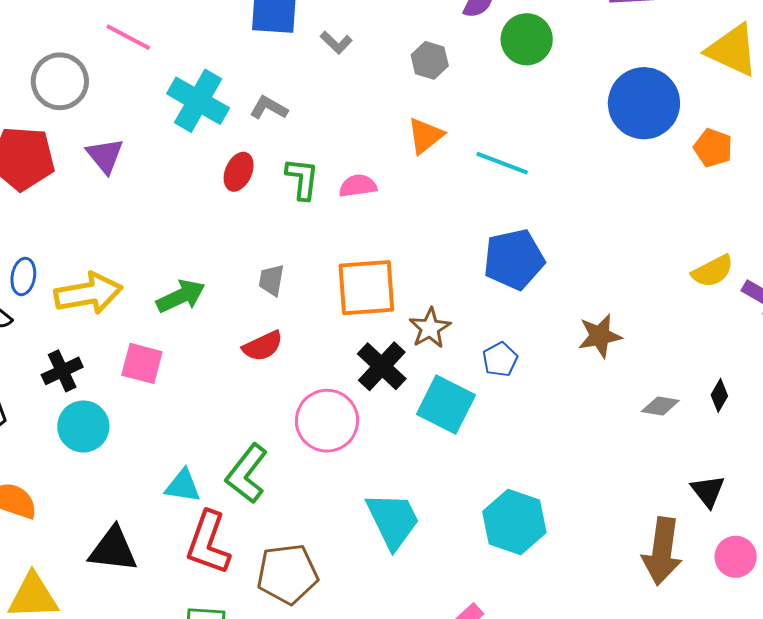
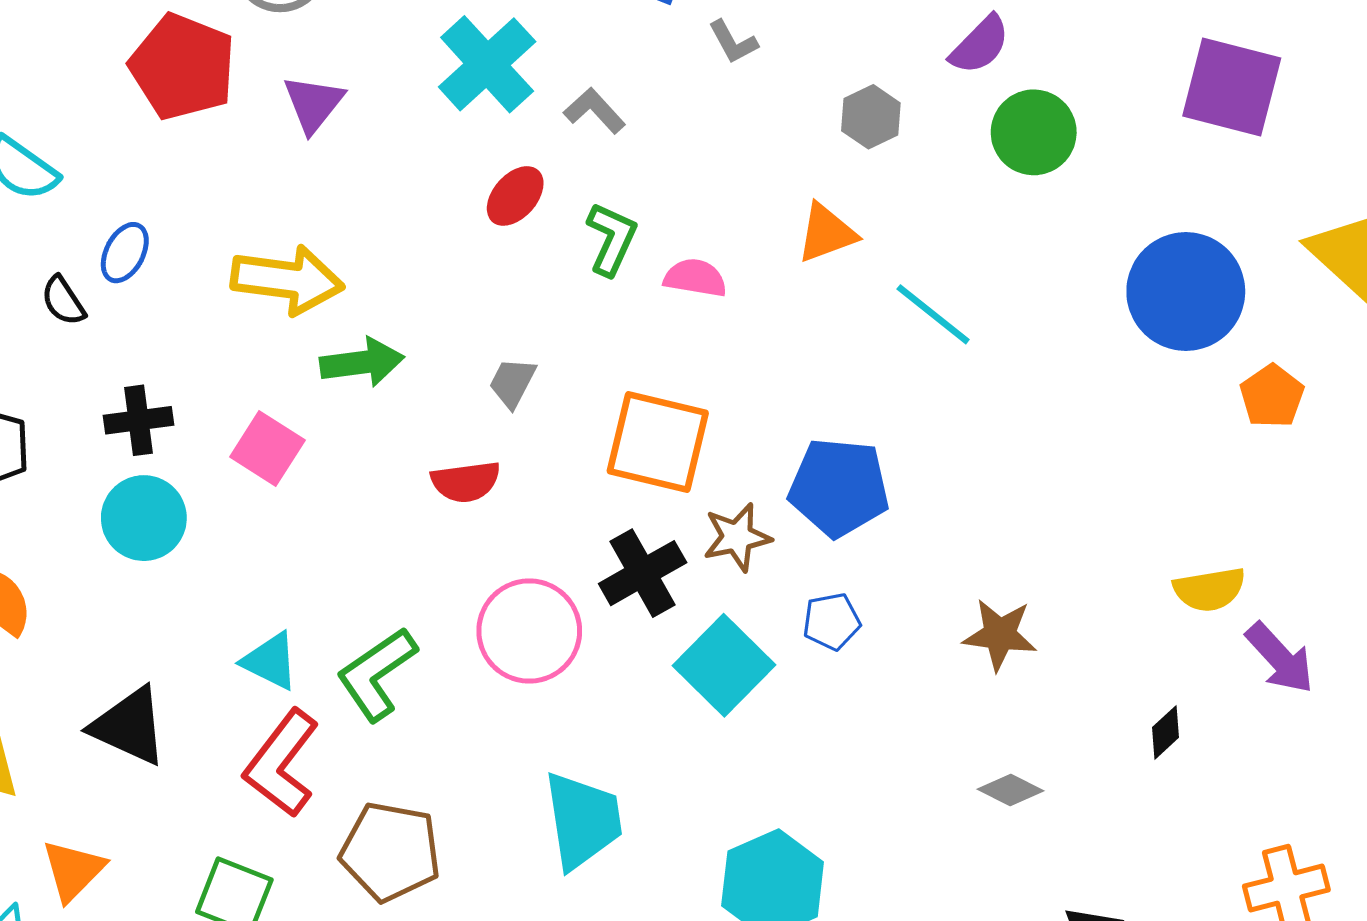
blue pentagon: (514, 259) -> (839, 487), moved
yellow arrow: (88, 293) -> (287, 280), moved
black diamond: (719, 395) -> (1165, 732), moved
gray diamond: (660, 406) -> (1010, 790), moved

